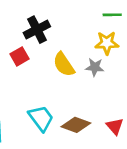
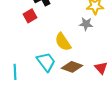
yellow semicircle: (64, 64) -> (63, 42), moved

